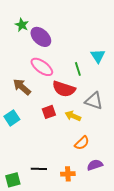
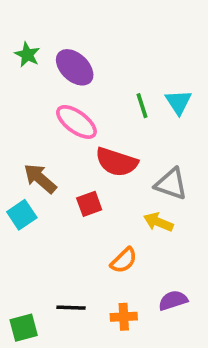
green star: (22, 25) -> (27, 55), moved
green line: (78, 69) -> (142, 106), moved
brown arrow: (22, 87) -> (40, 178), moved
yellow arrow: (73, 116) -> (158, 222), moved
orange semicircle: (82, 143) -> (124, 260), moved

